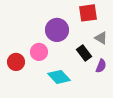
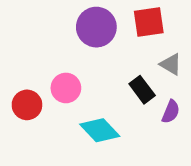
purple circle: (57, 30) -> (96, 27), moved

